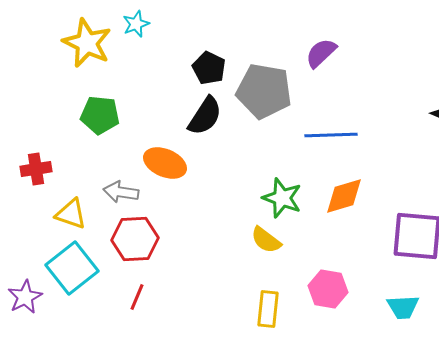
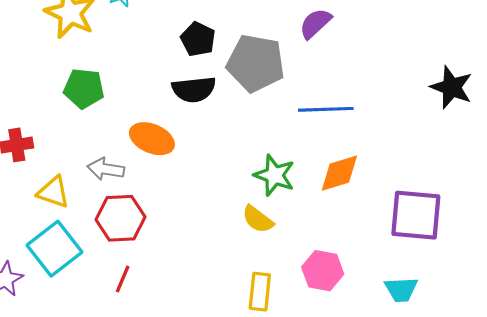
black semicircle: (205, 116) -> (194, 89), turned 51

